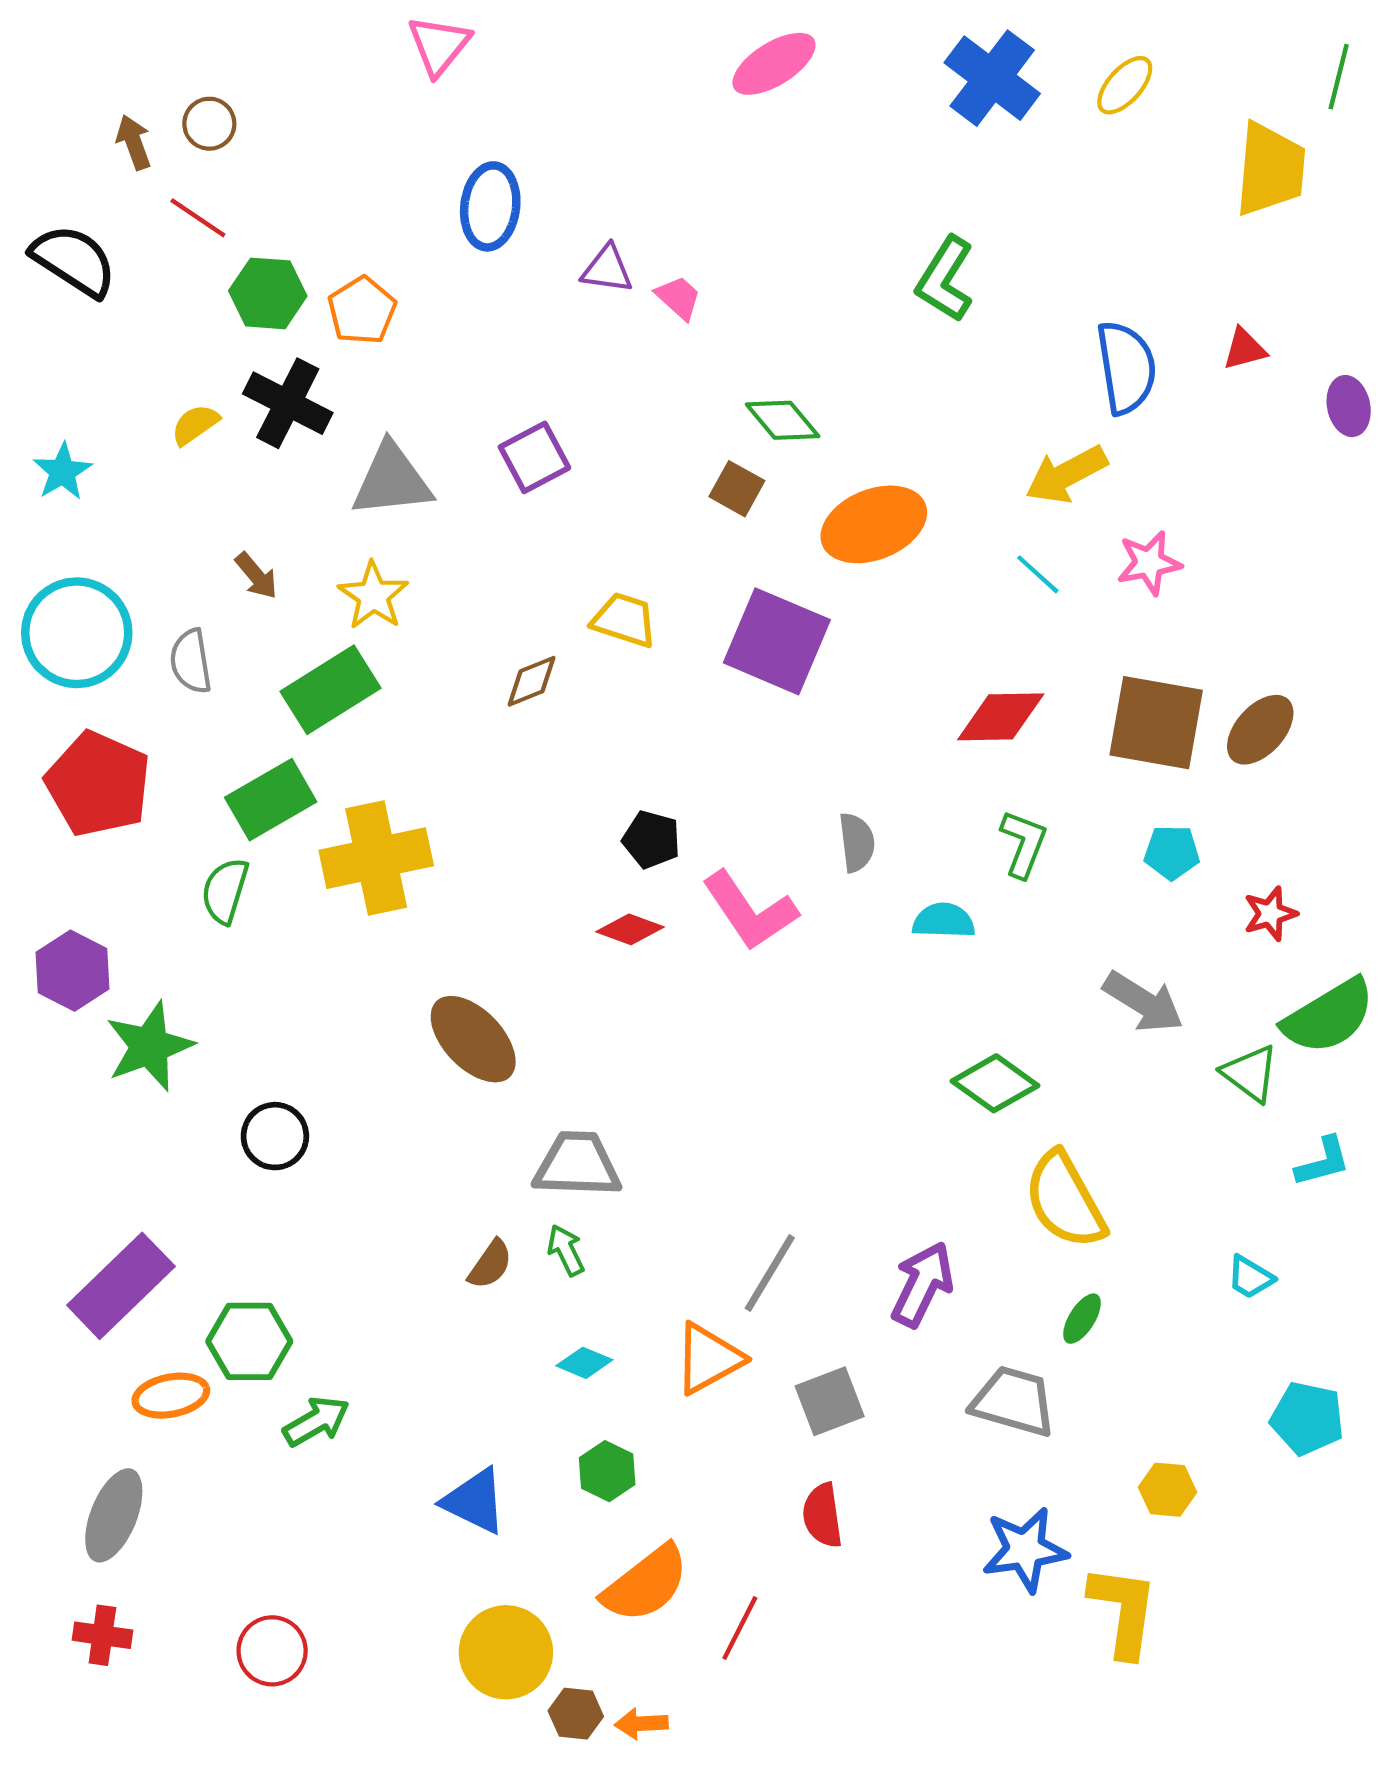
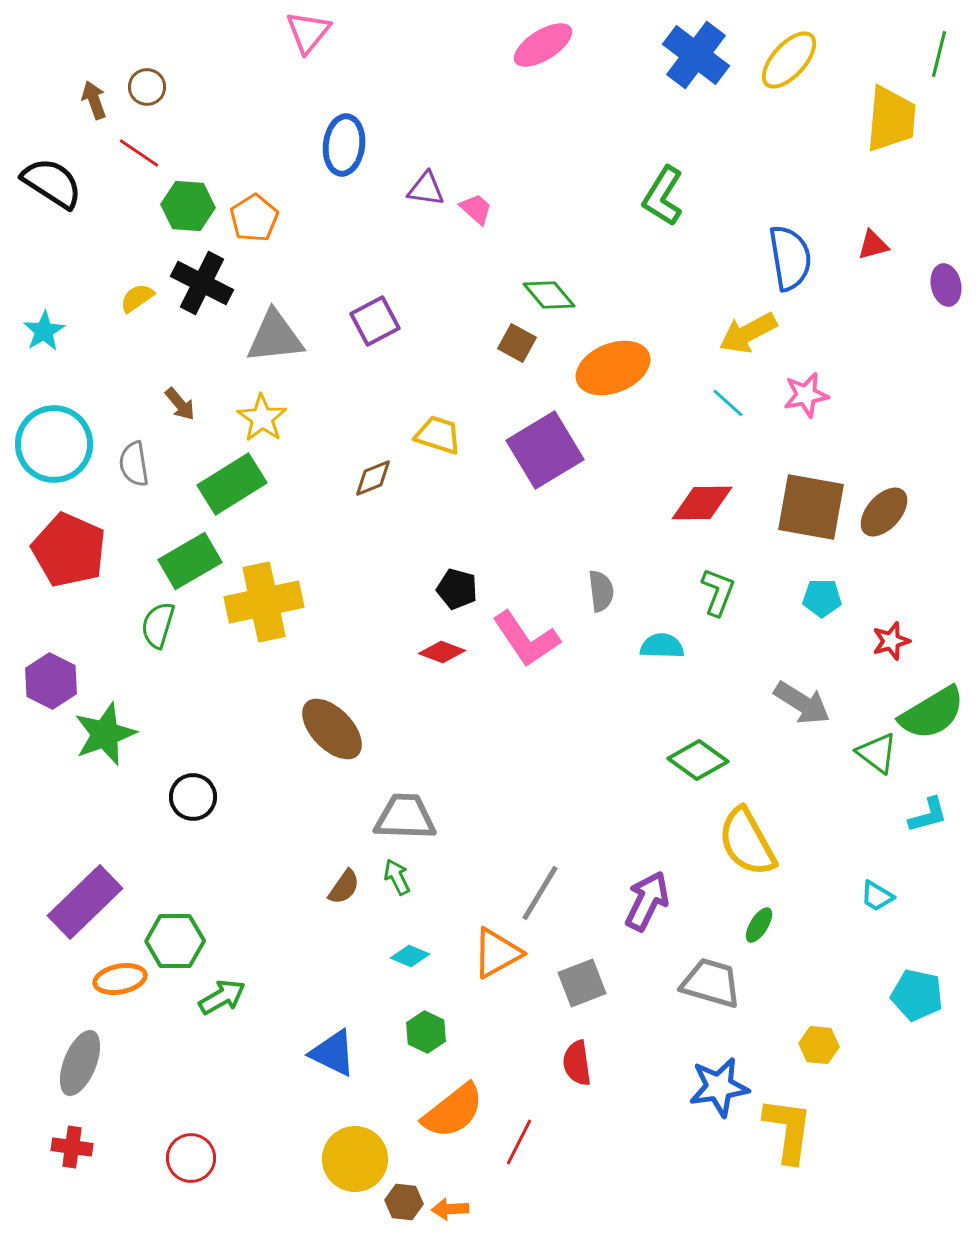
yellow ellipse: (1125, 85) -> (789, 60), size x1.4
purple square: (777, 641) -> (545, 450), turned 36

